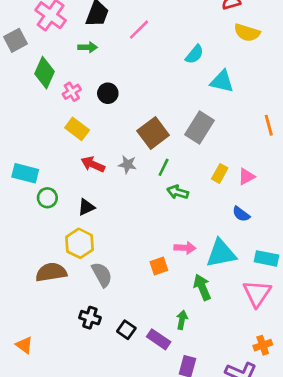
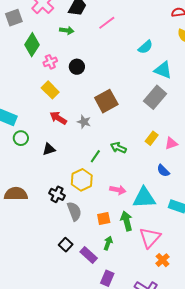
gray rectangle: (200, 127) -> (155, 97), moved
green line: (164, 167) -> (95, 156), moved
yellow hexagon: (79, 243) -> (82, 180), moved
orange square: (159, 266) -> (104, 218), moved
gray semicircle: (102, 275) -> (74, 211), moved
pink triangle: (257, 293) -> (150, 238), moved
black cross: (90, 318) -> (57, 194), moved
orange cross: (263, 345) -> (163, 260), moved, turned -32

